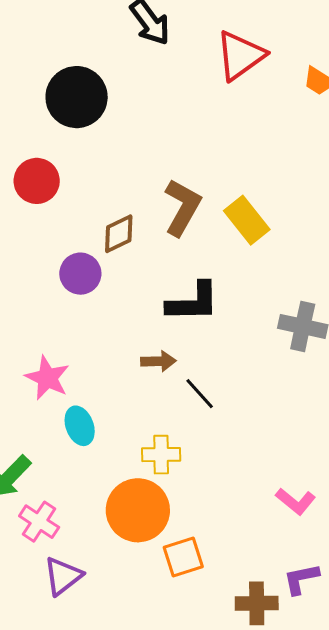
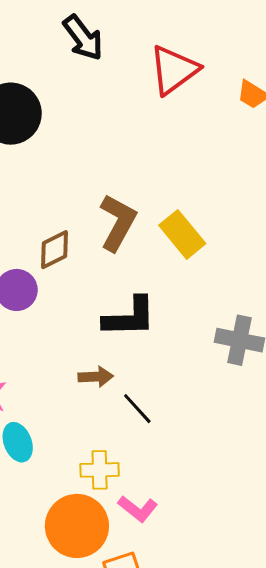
pink L-shape: (296, 501) -> (138, 509), moved

